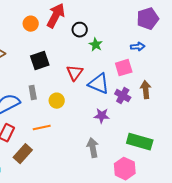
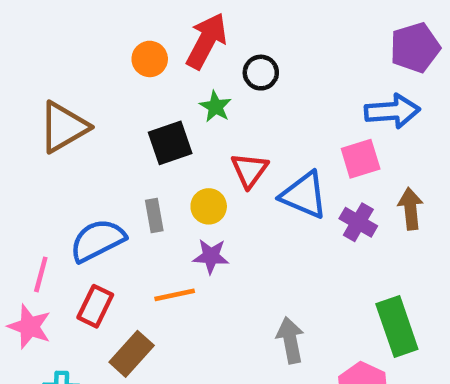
green star: (96, 45) -> (215, 107), moved
blue arrow: (138, 47) -> (392, 111), size x1.6
yellow circle: (57, 101) -> (209, 206), moved
purple star: (102, 116) -> (211, 256), moved
green rectangle: (140, 142) -> (397, 327), turned 55

